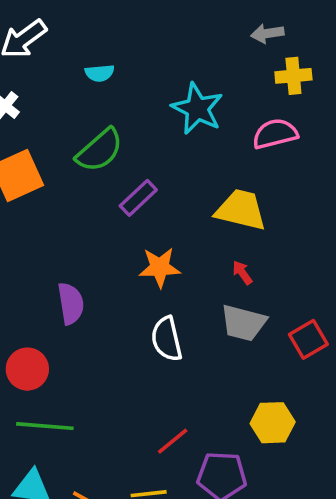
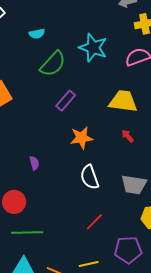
green semicircle: (100, 150) -> (53, 64), moved
purple semicircle: (71, 303) -> (34, 163), size x0.6
gray trapezoid: (243, 323) -> (134, 185), moved
red line: (173, 441) -> (94, 222), moved

